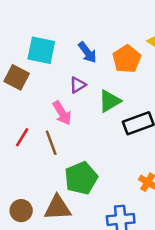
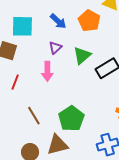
pink arrow: (62, 113) -> (47, 71), turned 42
red line: (22, 137) -> (15, 82), moved
brown line: (51, 143) -> (34, 116), moved

